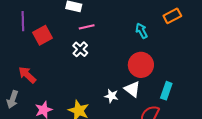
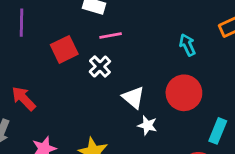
red square: (42, 35) -> (64, 49), moved
white triangle: (132, 89) -> (133, 97), moved
white star: (111, 96) -> (147, 125), moved

